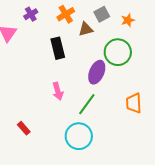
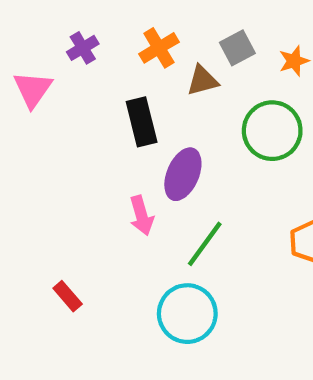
purple ellipse: (97, 72) -> (183, 174), moved

